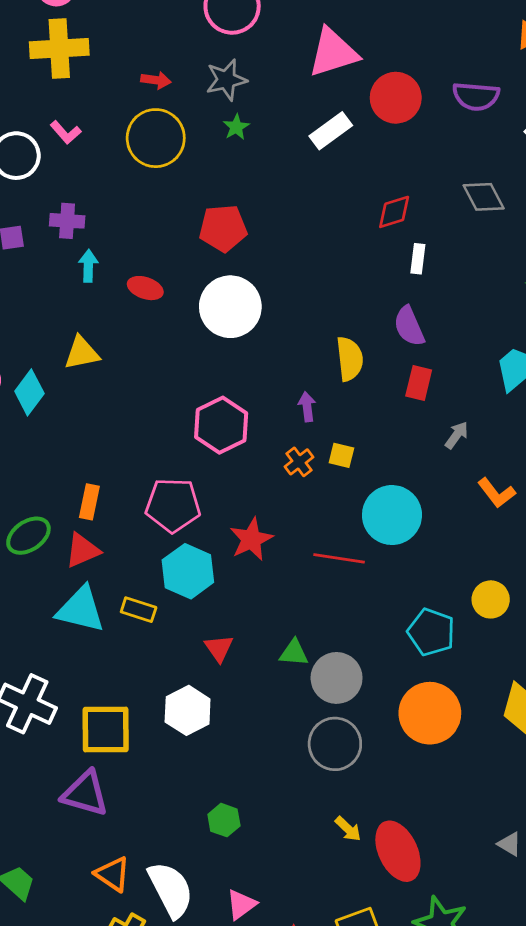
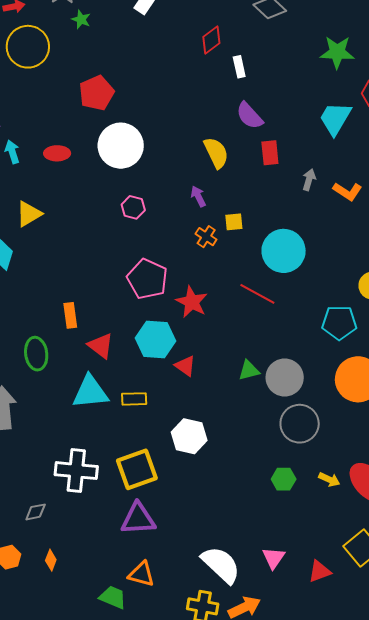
pink hexagon: (221, 425) -> (133, 207), moved, size x0.6
orange L-shape: (496, 493) -> (347, 191), moved
pink pentagon: (173, 505) -> (147, 279), moved, turned -30
green ellipse: (28, 536) -> (36, 354), turned -44
red triangle: (82, 550) -> (101, 346), moved, turned -40
red line: (339, 558) -> (257, 294), turned 39
yellow rectangle: (139, 610) -> (134, 399), moved
red triangle: (219, 648) -> (185, 366), moved
green hexagon: (224, 820) -> (284, 479), moved
orange triangle: (113, 874) -> (141, 574), moved

